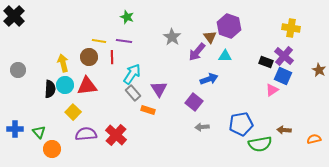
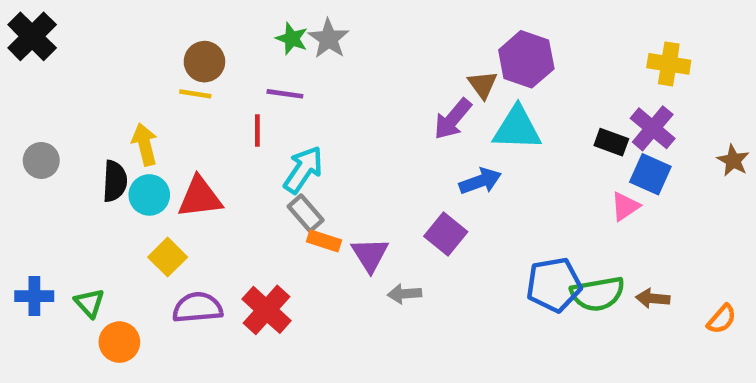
gray star: (172, 37) -> (329, 39), moved
yellow line: (99, 41) -> (195, 94), moved
cyan triangle: (225, 56) -> (517, 128), size x1.6
brown circle: (89, 57) -> (204, 62), moved
black semicircle: (50, 89) -> (115, 181), moved
purple triangle: (159, 89) -> (370, 255), moved
orange rectangle: (148, 110) -> (324, 241), moved
gray arrow: (202, 127) -> (404, 294), moved
orange semicircle: (314, 139) -> (722, 319), turned 144
green semicircle: (260, 144) -> (598, 294), moved

